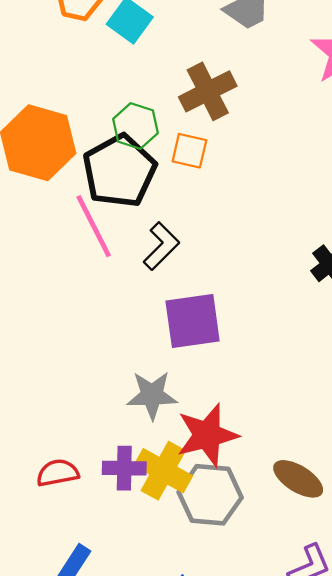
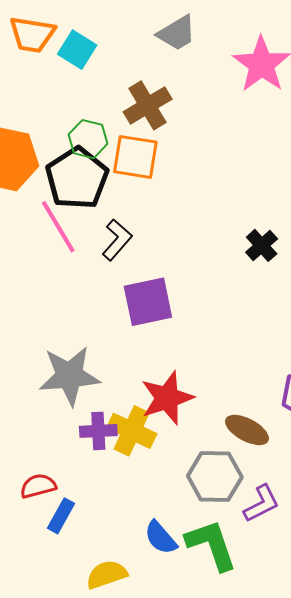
orange square: (189, 151) -> (135, 157), size x1.5
gray star: (152, 395) -> (69, 376), moved, size x1.4
red semicircle: (58, 473) -> (38, 486), moved
gray hexagon: (210, 495) -> (215, 477), moved

